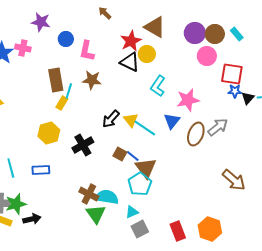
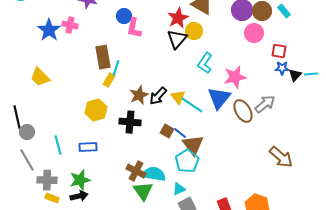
blue circle: (66, 39) -> (124, 16), moved
black triangle: (130, 62) -> (177, 39), turned 45
red square: (232, 74) -> (279, 51), size x0.7
brown star: (92, 80) -> (139, 95), moved, turned -30
blue triangle: (172, 121) -> (219, 98), size x1.4
brown ellipse: (196, 134) -> (243, 111), turned -50
black cross: (83, 145) -> (130, 122), turned 35
green star: (16, 204) -> (80, 180), moved

